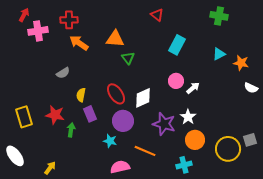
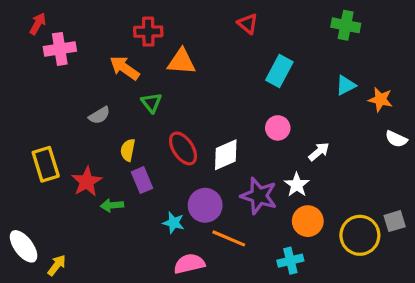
red cross: (69, 20) -> (148, 32), moved
green triangle: (128, 58) -> (151, 103), moved
white arrow: (193, 88) -> (319, 152), moved
red star: (55, 115) -> (87, 182), turned 30
yellow rectangle: (24, 117) -> (46, 164), moved
purple circle: (123, 121) -> (205, 205), moved
green arrow: (71, 130) -> (112, 205), turned -104
yellow arrow: (50, 168) -> (57, 265), moved

